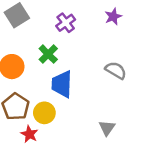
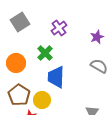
purple star: (113, 17) -> (97, 37), moved

